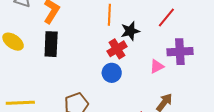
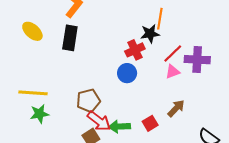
orange line: (109, 15) -> (160, 19), moved
red line: (166, 17) -> (173, 54), moved

